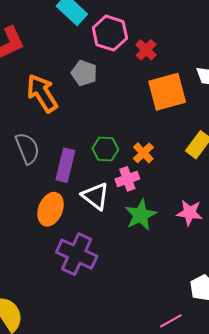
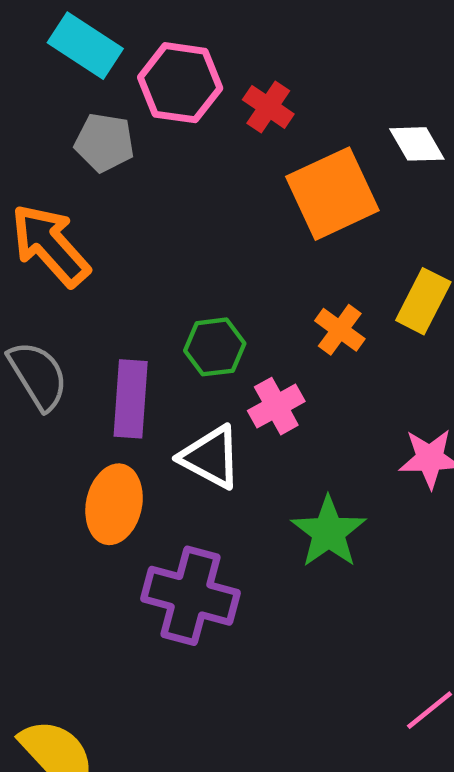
gray pentagon: (84, 73) -> (104, 143), moved
orange cross: (143, 153) -> (340, 330), moved
green star: (141, 215) -> (329, 532), moved

